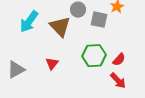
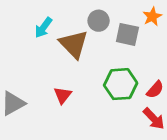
cyan arrow: (29, 22) -> (43, 28), moved, size x0.7

